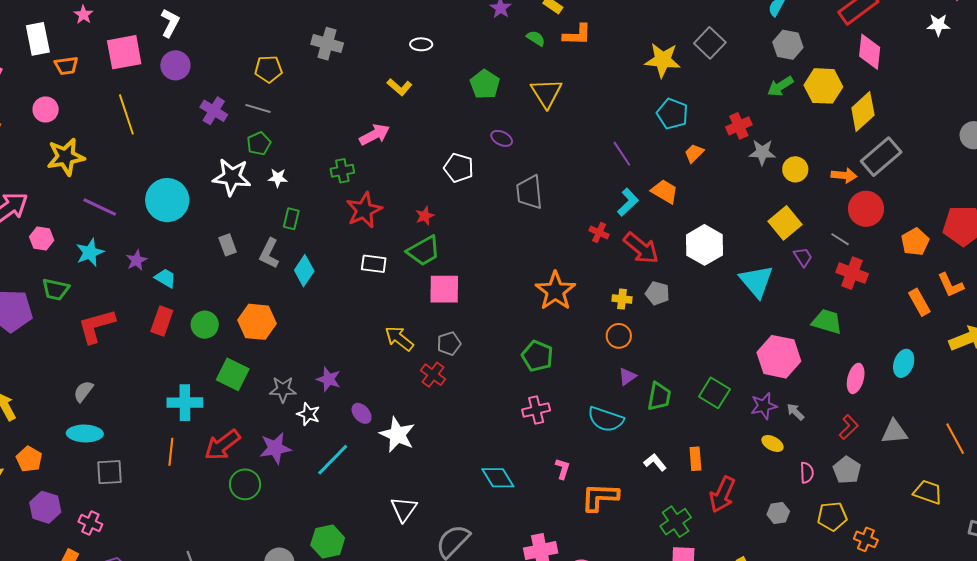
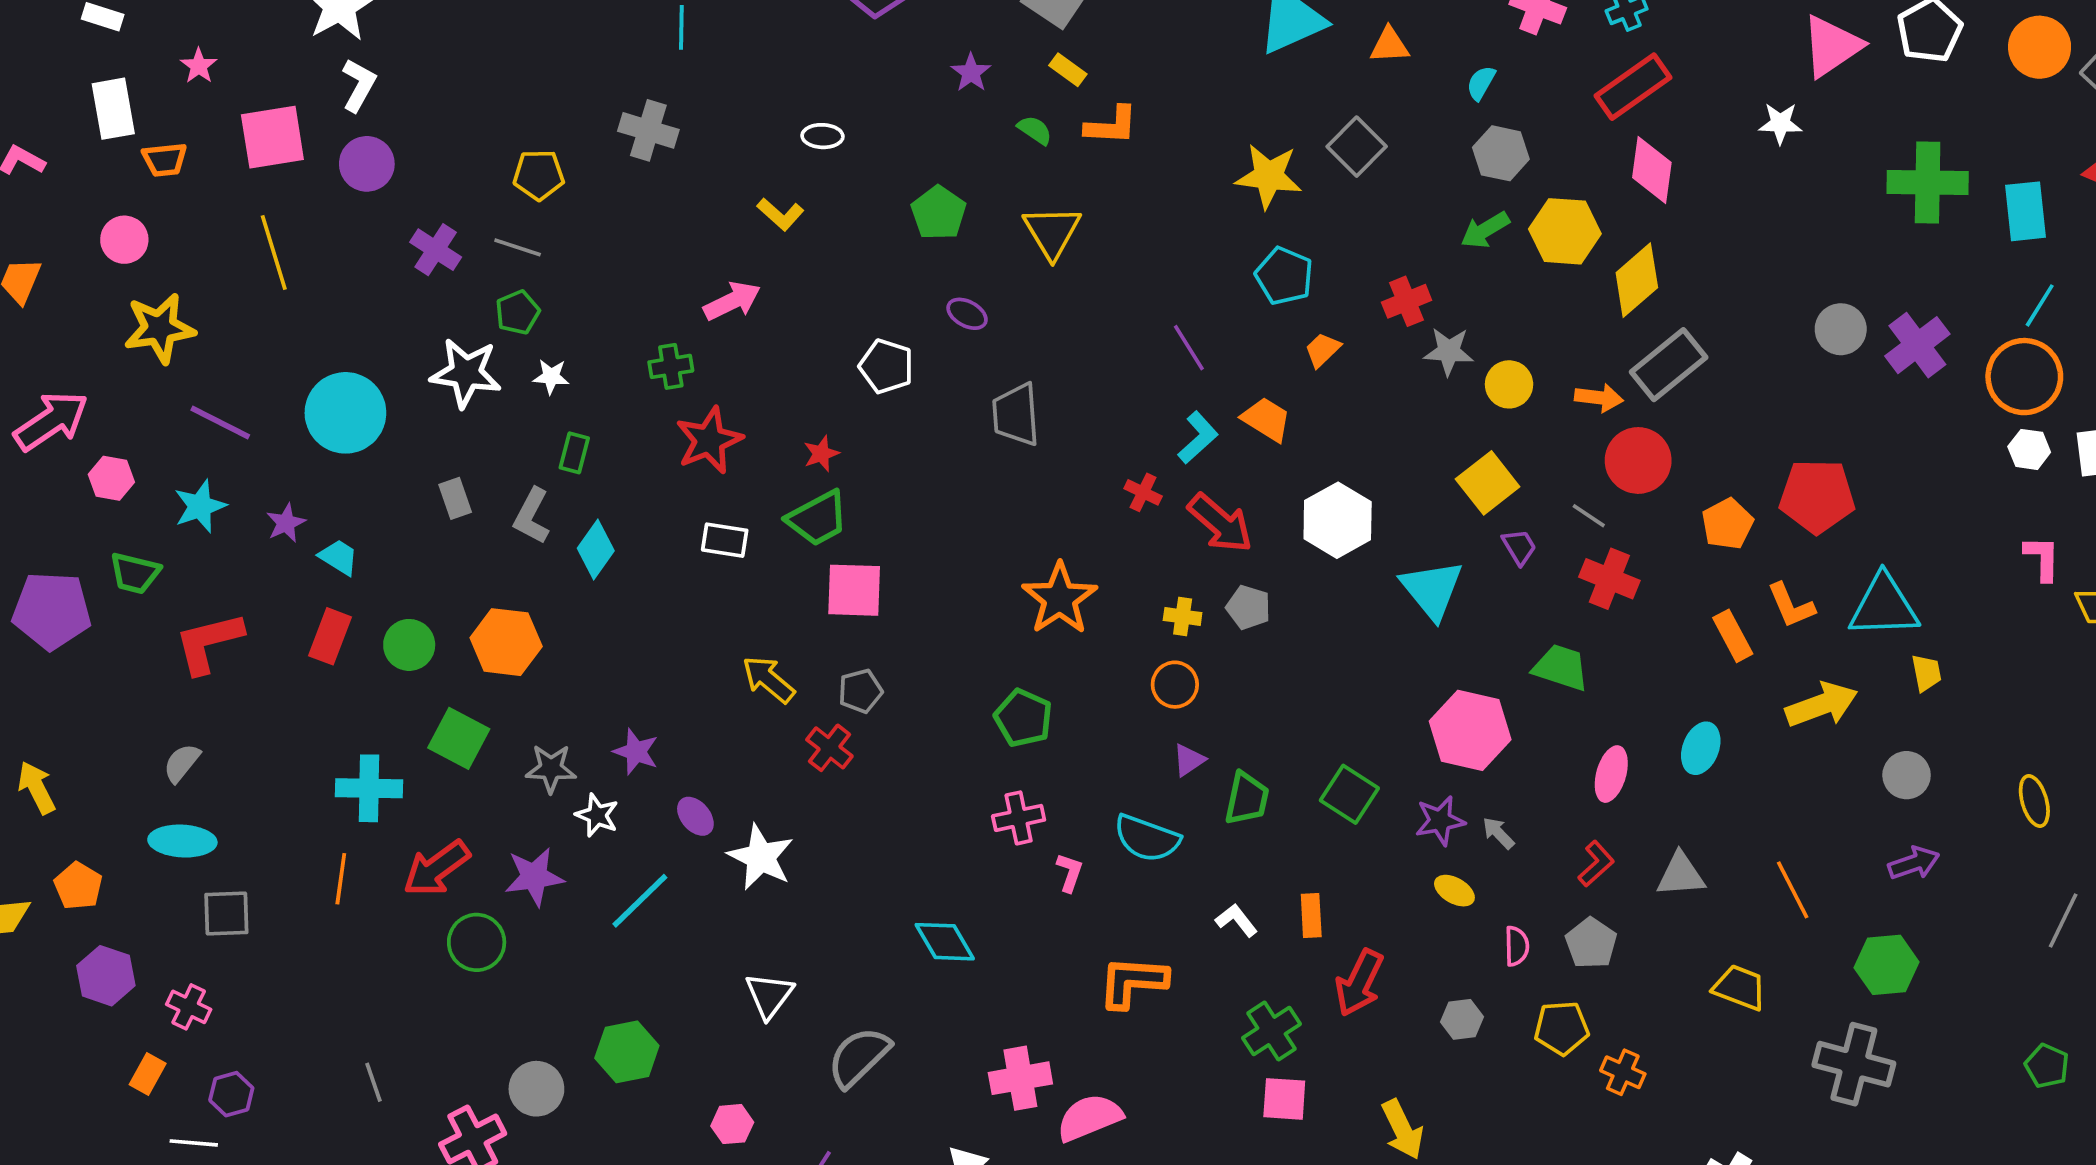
pink L-shape: (563, 469) -> (1070, 872), moved

